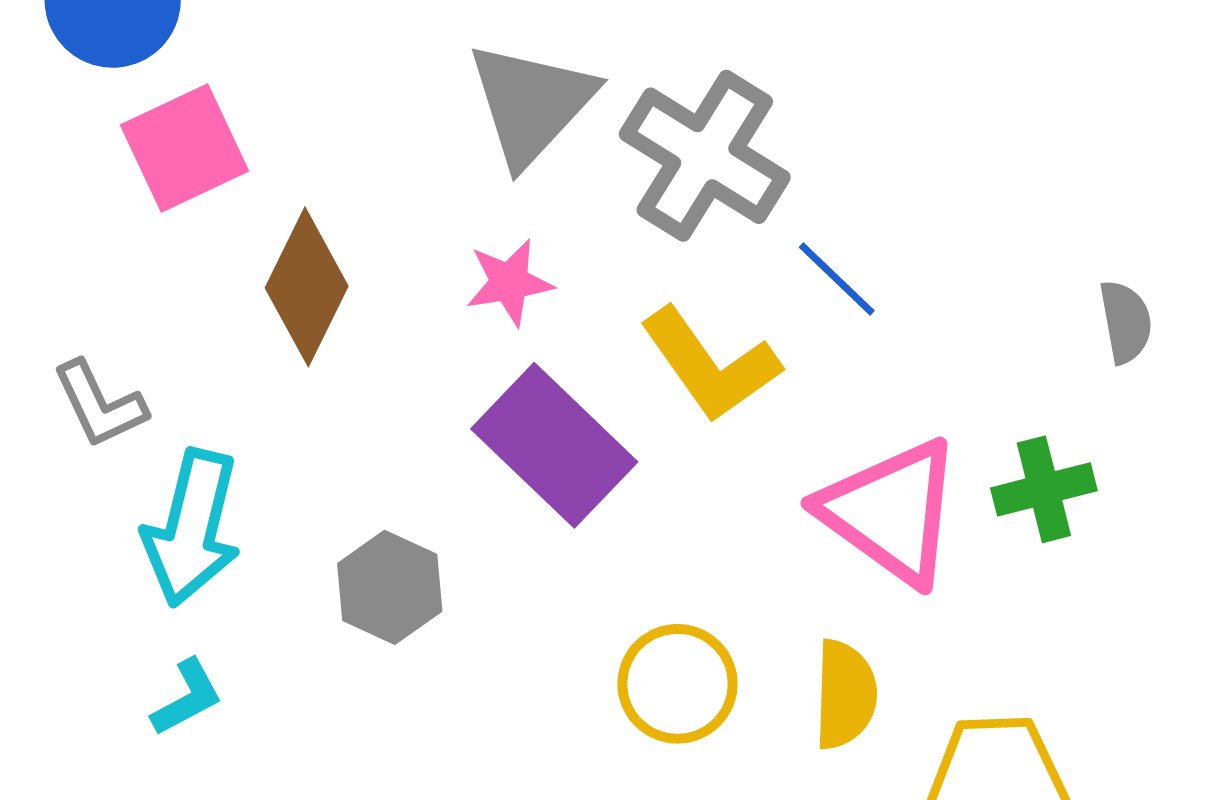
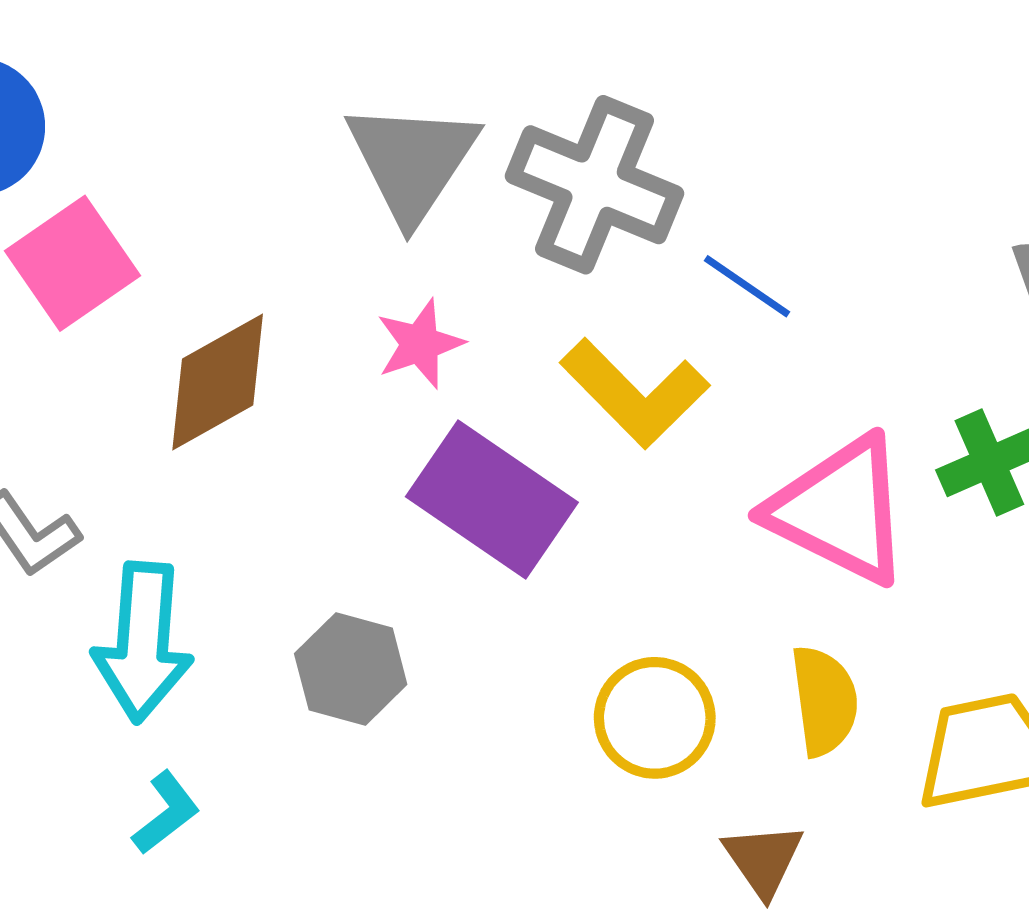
brown diamond: (307, 287) -> (218, 382), turned 44

